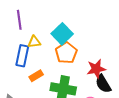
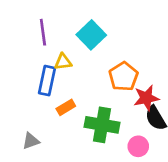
cyan square: (62, 34) -> (91, 35), moved
orange pentagon: (66, 53) -> (123, 77), moved

